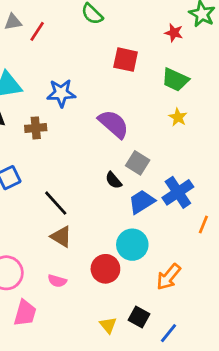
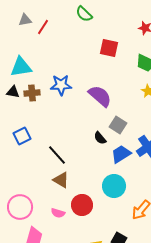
blue star: (61, 93) -> (61, 85), moved
brown cross: (36, 128) -> (32, 93), moved
red circle: (105, 269) -> (82, 205), moved

